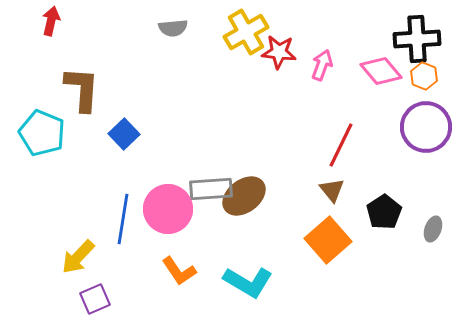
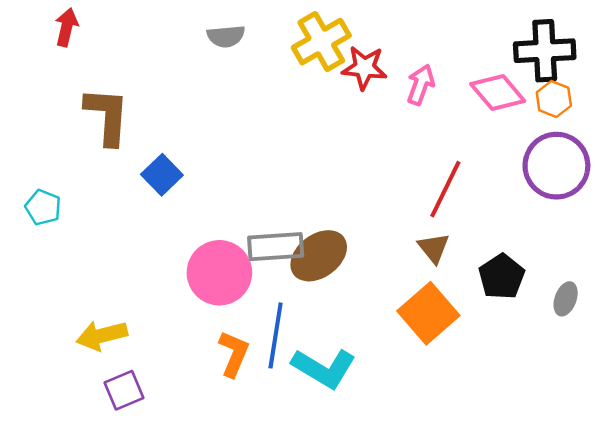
cyan pentagon: (42, 133) -> (43, 207), moved, size x0.6
blue line: (123, 219) -> (276, 335), moved
yellow arrow: (78, 257) -> (102, 335), turned 33
orange L-shape: (179, 271) -> (234, 354), turned -123

